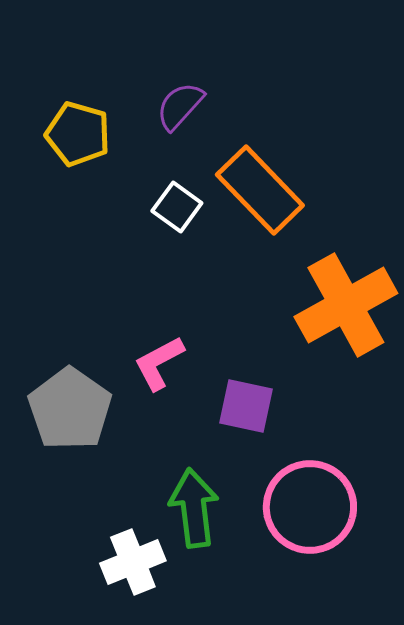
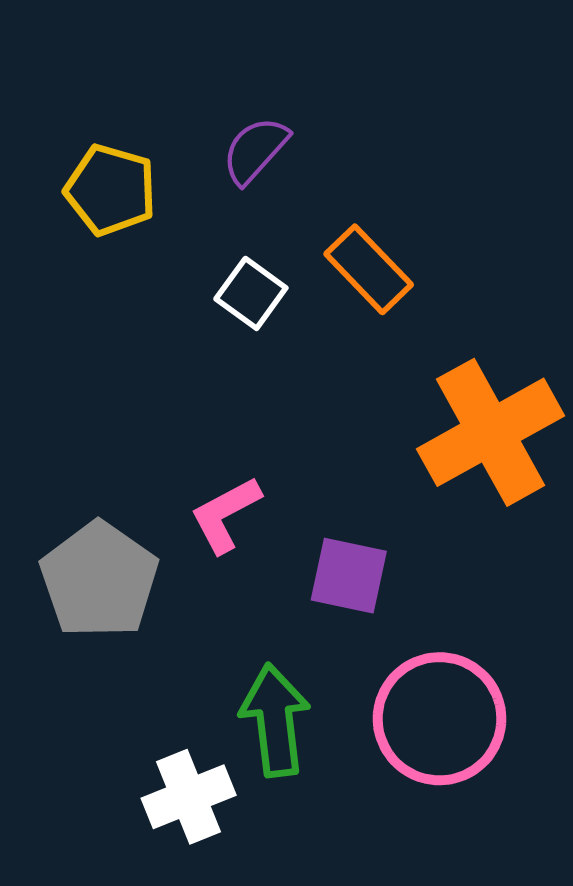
orange rectangle: (260, 190) -> (369, 269), size x0.7

